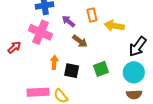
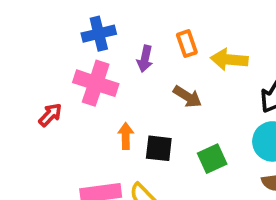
purple arrow: (68, 21) -> (145, 59), turned -112
brown arrow: (80, 41) -> (188, 97), moved
green square: (101, 69) -> (212, 159), moved

